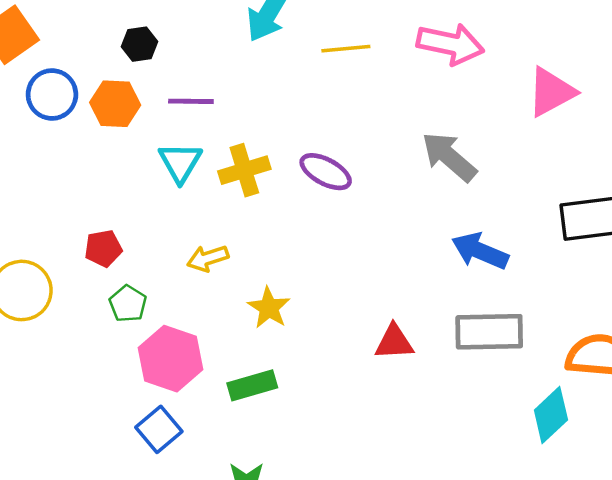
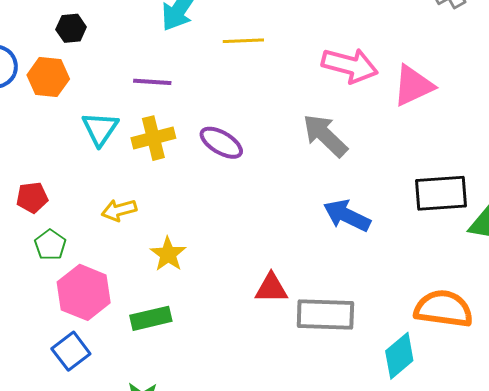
pink arrow: (450, 44) -> (350, 65), moved
purple line: (191, 101) -> (152, 82), moved
gray rectangle: (489, 332) -> (325, 314), moved

